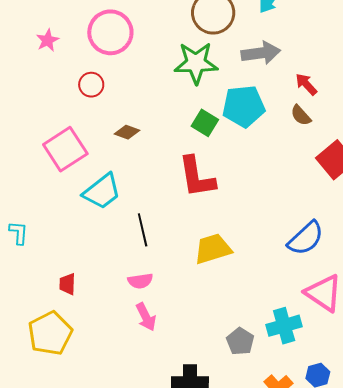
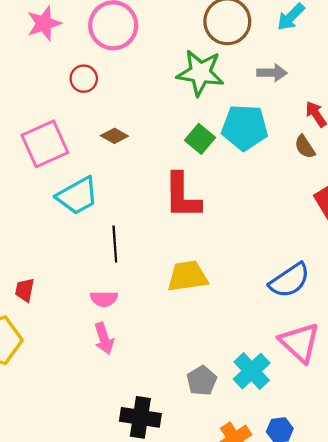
pink star: (48, 40) -> (44, 23), size x1.4
gray arrow: (261, 53) -> (272, 73), size x0.7
cyan cross: (284, 326) -> (252, 371), turned -36

